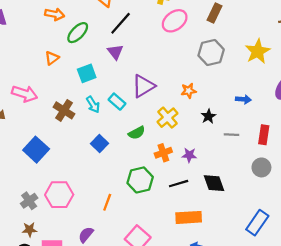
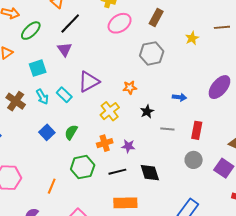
yellow star: (258, 51) -> (192, 38), moved, size x0.6
green semicircle: (137, 133) -> (71, 132), moved, turned 147

